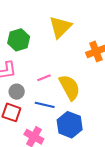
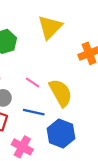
pink line: (44, 78) -> (33, 83), turned 56

